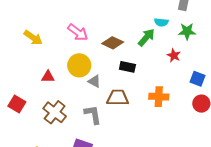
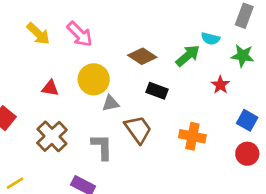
pink arrow: (78, 32) -> (80, 34), moved
gray triangle: (94, 81) -> (111, 103), turned -48
brown trapezoid: (118, 98) -> (138, 129), turned 45

